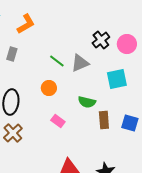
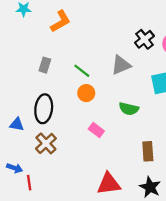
gray rectangle: (12, 54) -> (45, 65), moved
green line: (57, 61) -> (82, 71), moved
brown rectangle: (104, 120) -> (148, 151), moved

